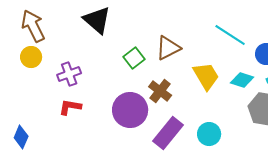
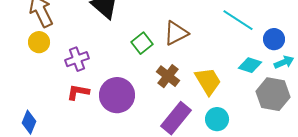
yellow trapezoid: (206, 76) -> (208, 81), moved
purple circle: (130, 110) -> (117, 95), moved

